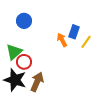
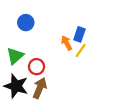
yellow line: (86, 42) -> (81, 51), moved
red circle: (24, 62) -> (37, 67), moved

